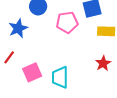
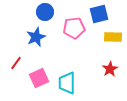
blue star: (18, 28) -> (36, 37), moved

